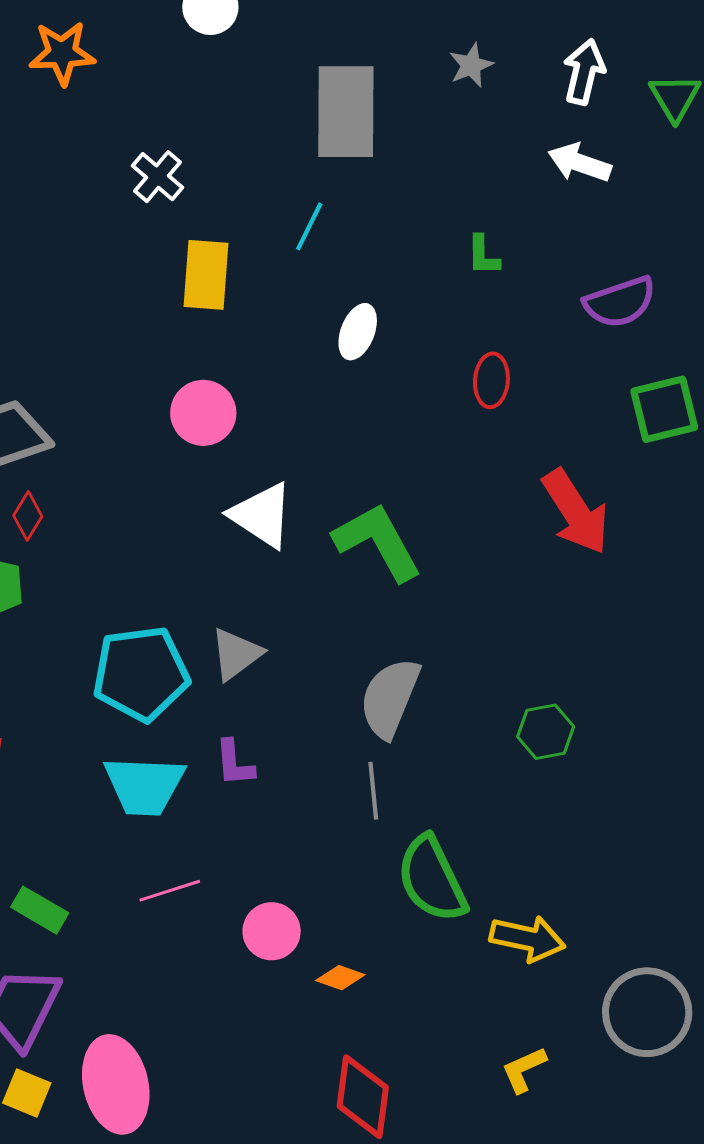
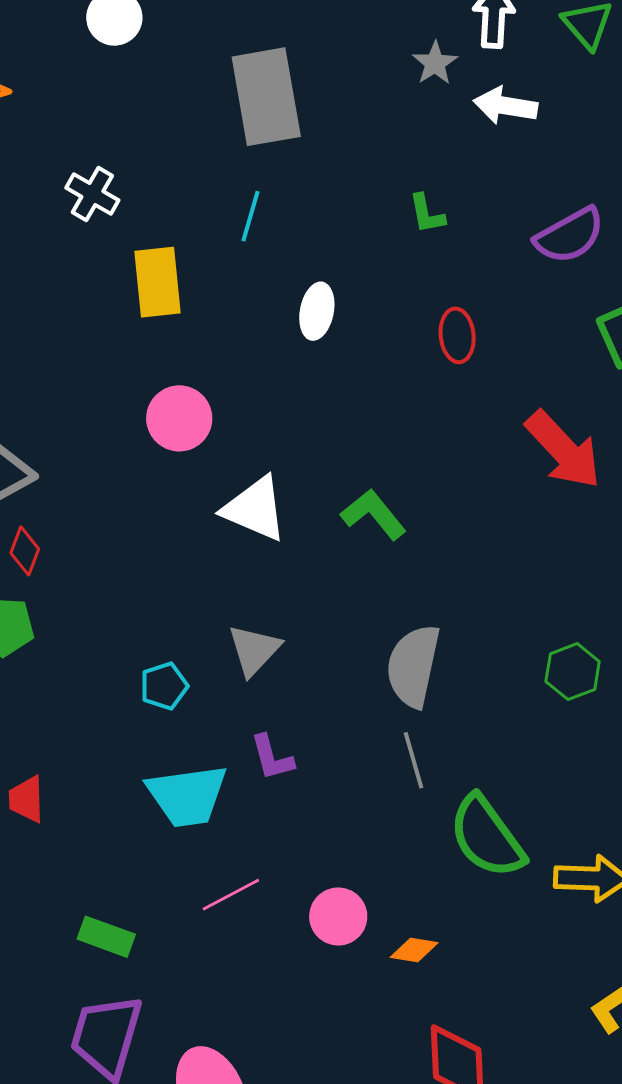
gray star: (471, 65) -> (435, 63), moved
green L-shape: (378, 542) -> (374, 514), size x0.7
cyan pentagon: (141, 674) -> (164, 686), size x0.5

